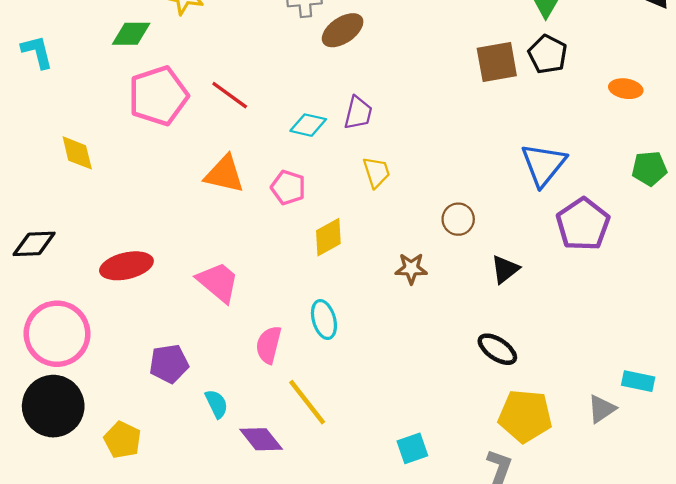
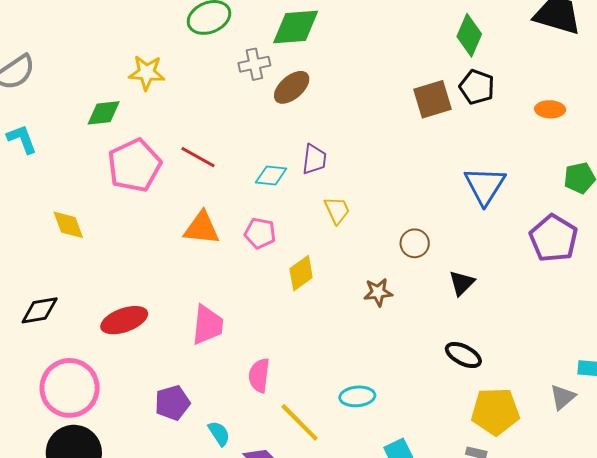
purple pentagon: (583, 224) -> (554, 238), moved
pink trapezoid: (218, 282) -> (208, 325), turned 63
cyan ellipse: (324, 320) -> (357, 396), moved, turned -72

